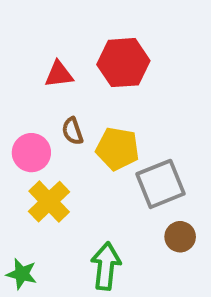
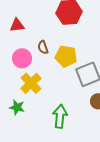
red triangle: (59, 74) -> (17, 25), moved
green star: (22, 274) -> (17, 107), moved

